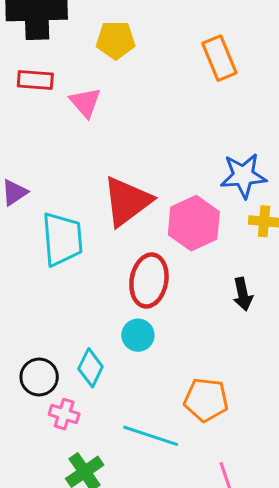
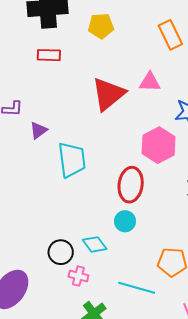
pink triangle: (85, 102) -> (150, 82), moved, turned -45
red triangle: (127, 201) -> (108, 94), moved
cyan diamond: (91, 368) -> (95, 244), turned -60

